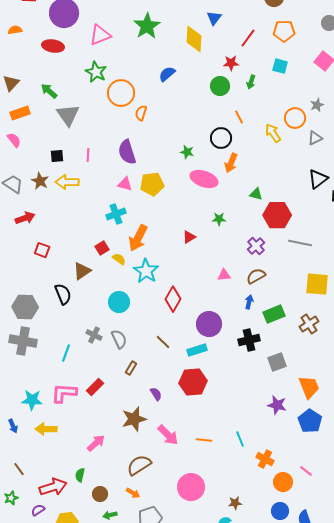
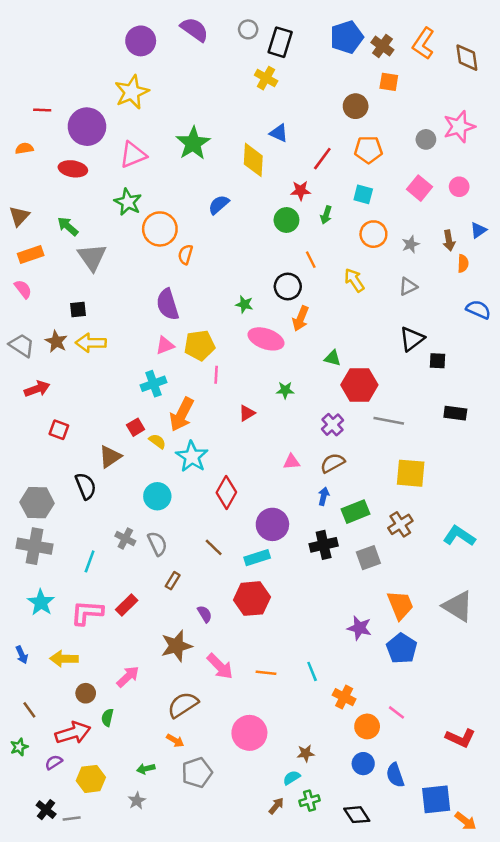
blue triangle: (214, 18) -> (279, 133), turned -42
orange circle: (295, 118) -> (373, 234), moved
pink line: (88, 155) -> (216, 375), moved
pink triangle: (125, 184) -> (165, 345), turned -35
gray square: (277, 362) -> (368, 558), moved
cyan star: (32, 400) -> (41, 602), moved, turned 30
brown circle: (100, 494) -> (86, 693), moved

